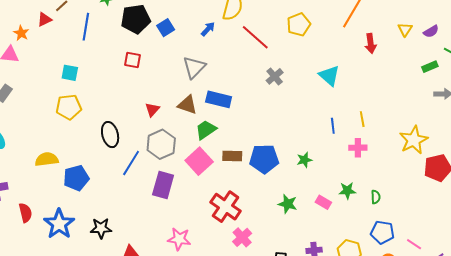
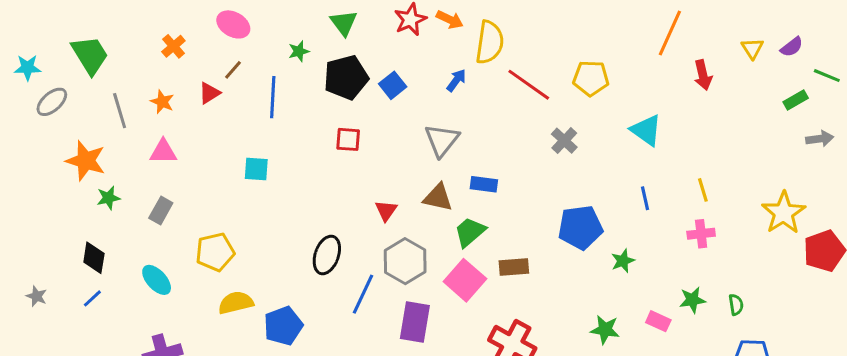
yellow pentagon: (299, 24) -> (591, 78), moved, turned 30
orange star: (21, 33) -> (162, 102), moved
blue rectangle: (219, 99) -> (484, 184), size x0.7
yellow pentagon: (69, 107) -> (215, 252), moved
blue line: (333, 126) -> (645, 198), moved
black ellipse: (110, 135) -> (327, 255), turned 40
blue pentagon: (264, 159) -> (580, 227), moved

